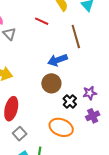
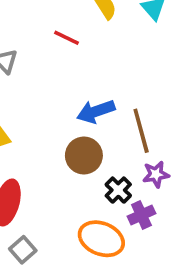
brown line: (76, 37) -> (141, 131), moved
purple cross: (93, 116) -> (141, 215), moved

